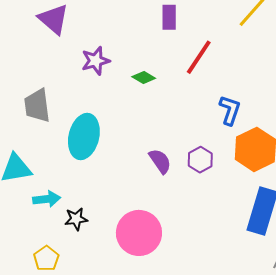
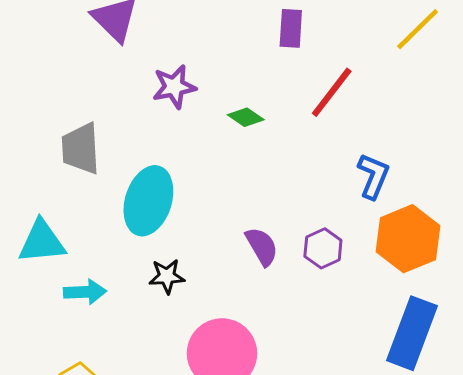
black star: (76, 219) -> (167, 276), moved

